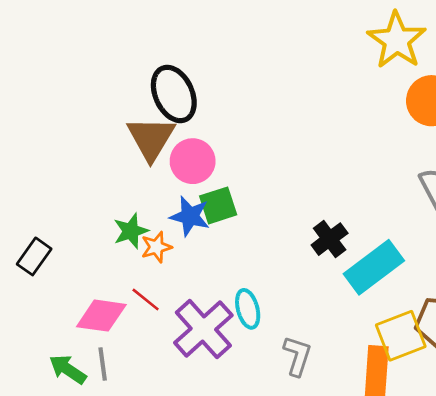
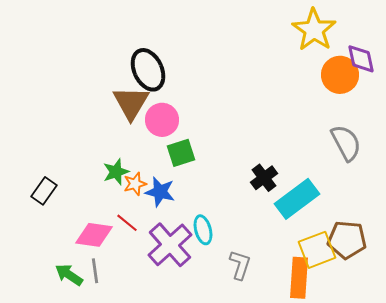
blue star: (190, 216) -> (160, 192), moved

